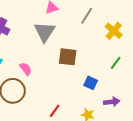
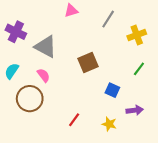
yellow cross: (114, 31) -> (137, 35), turned 30
gray triangle: (45, 32) -> (46, 47), moved, turned -35
brown square: (68, 57) -> (88, 63), turned -30

